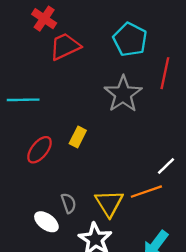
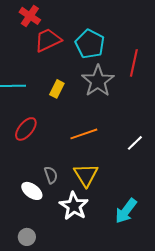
cyan pentagon: (130, 39) -> (90, 44), moved
yellow rectangle: (78, 137) -> (57, 89), moved
orange line: (146, 192) -> (84, 134), moved

